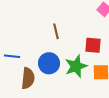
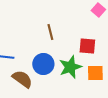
brown semicircle: (28, 78) -> (22, 79), turned -60

